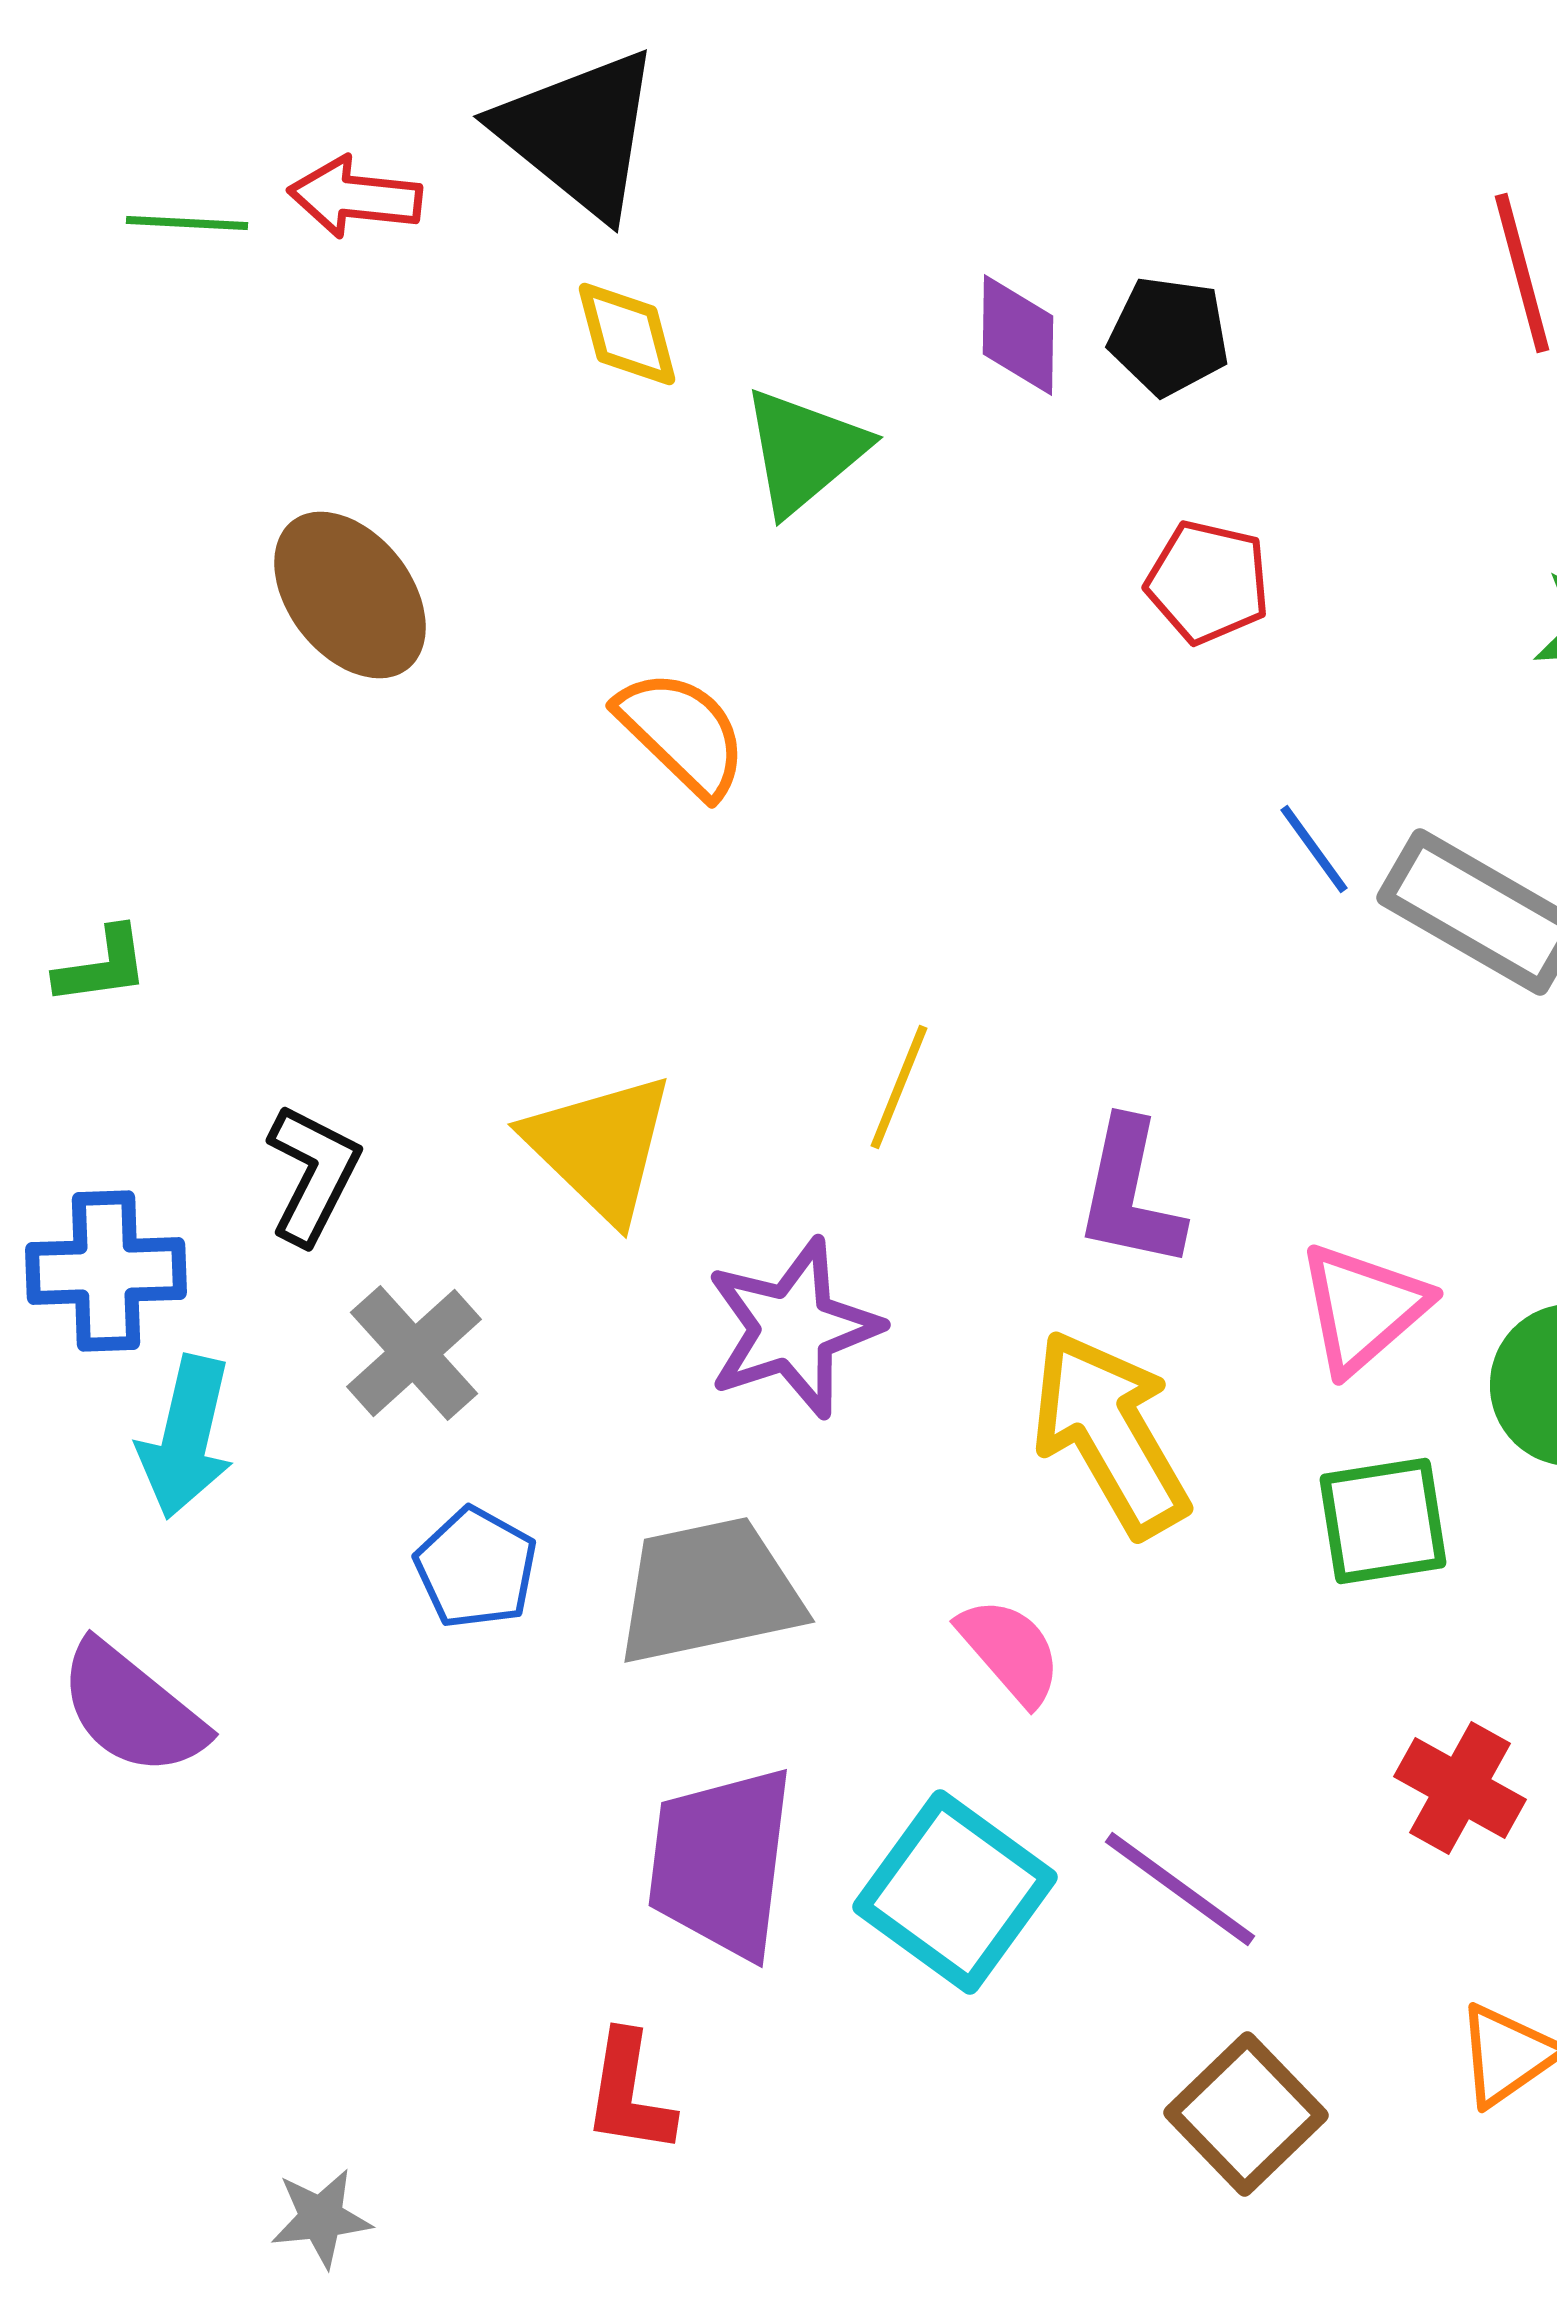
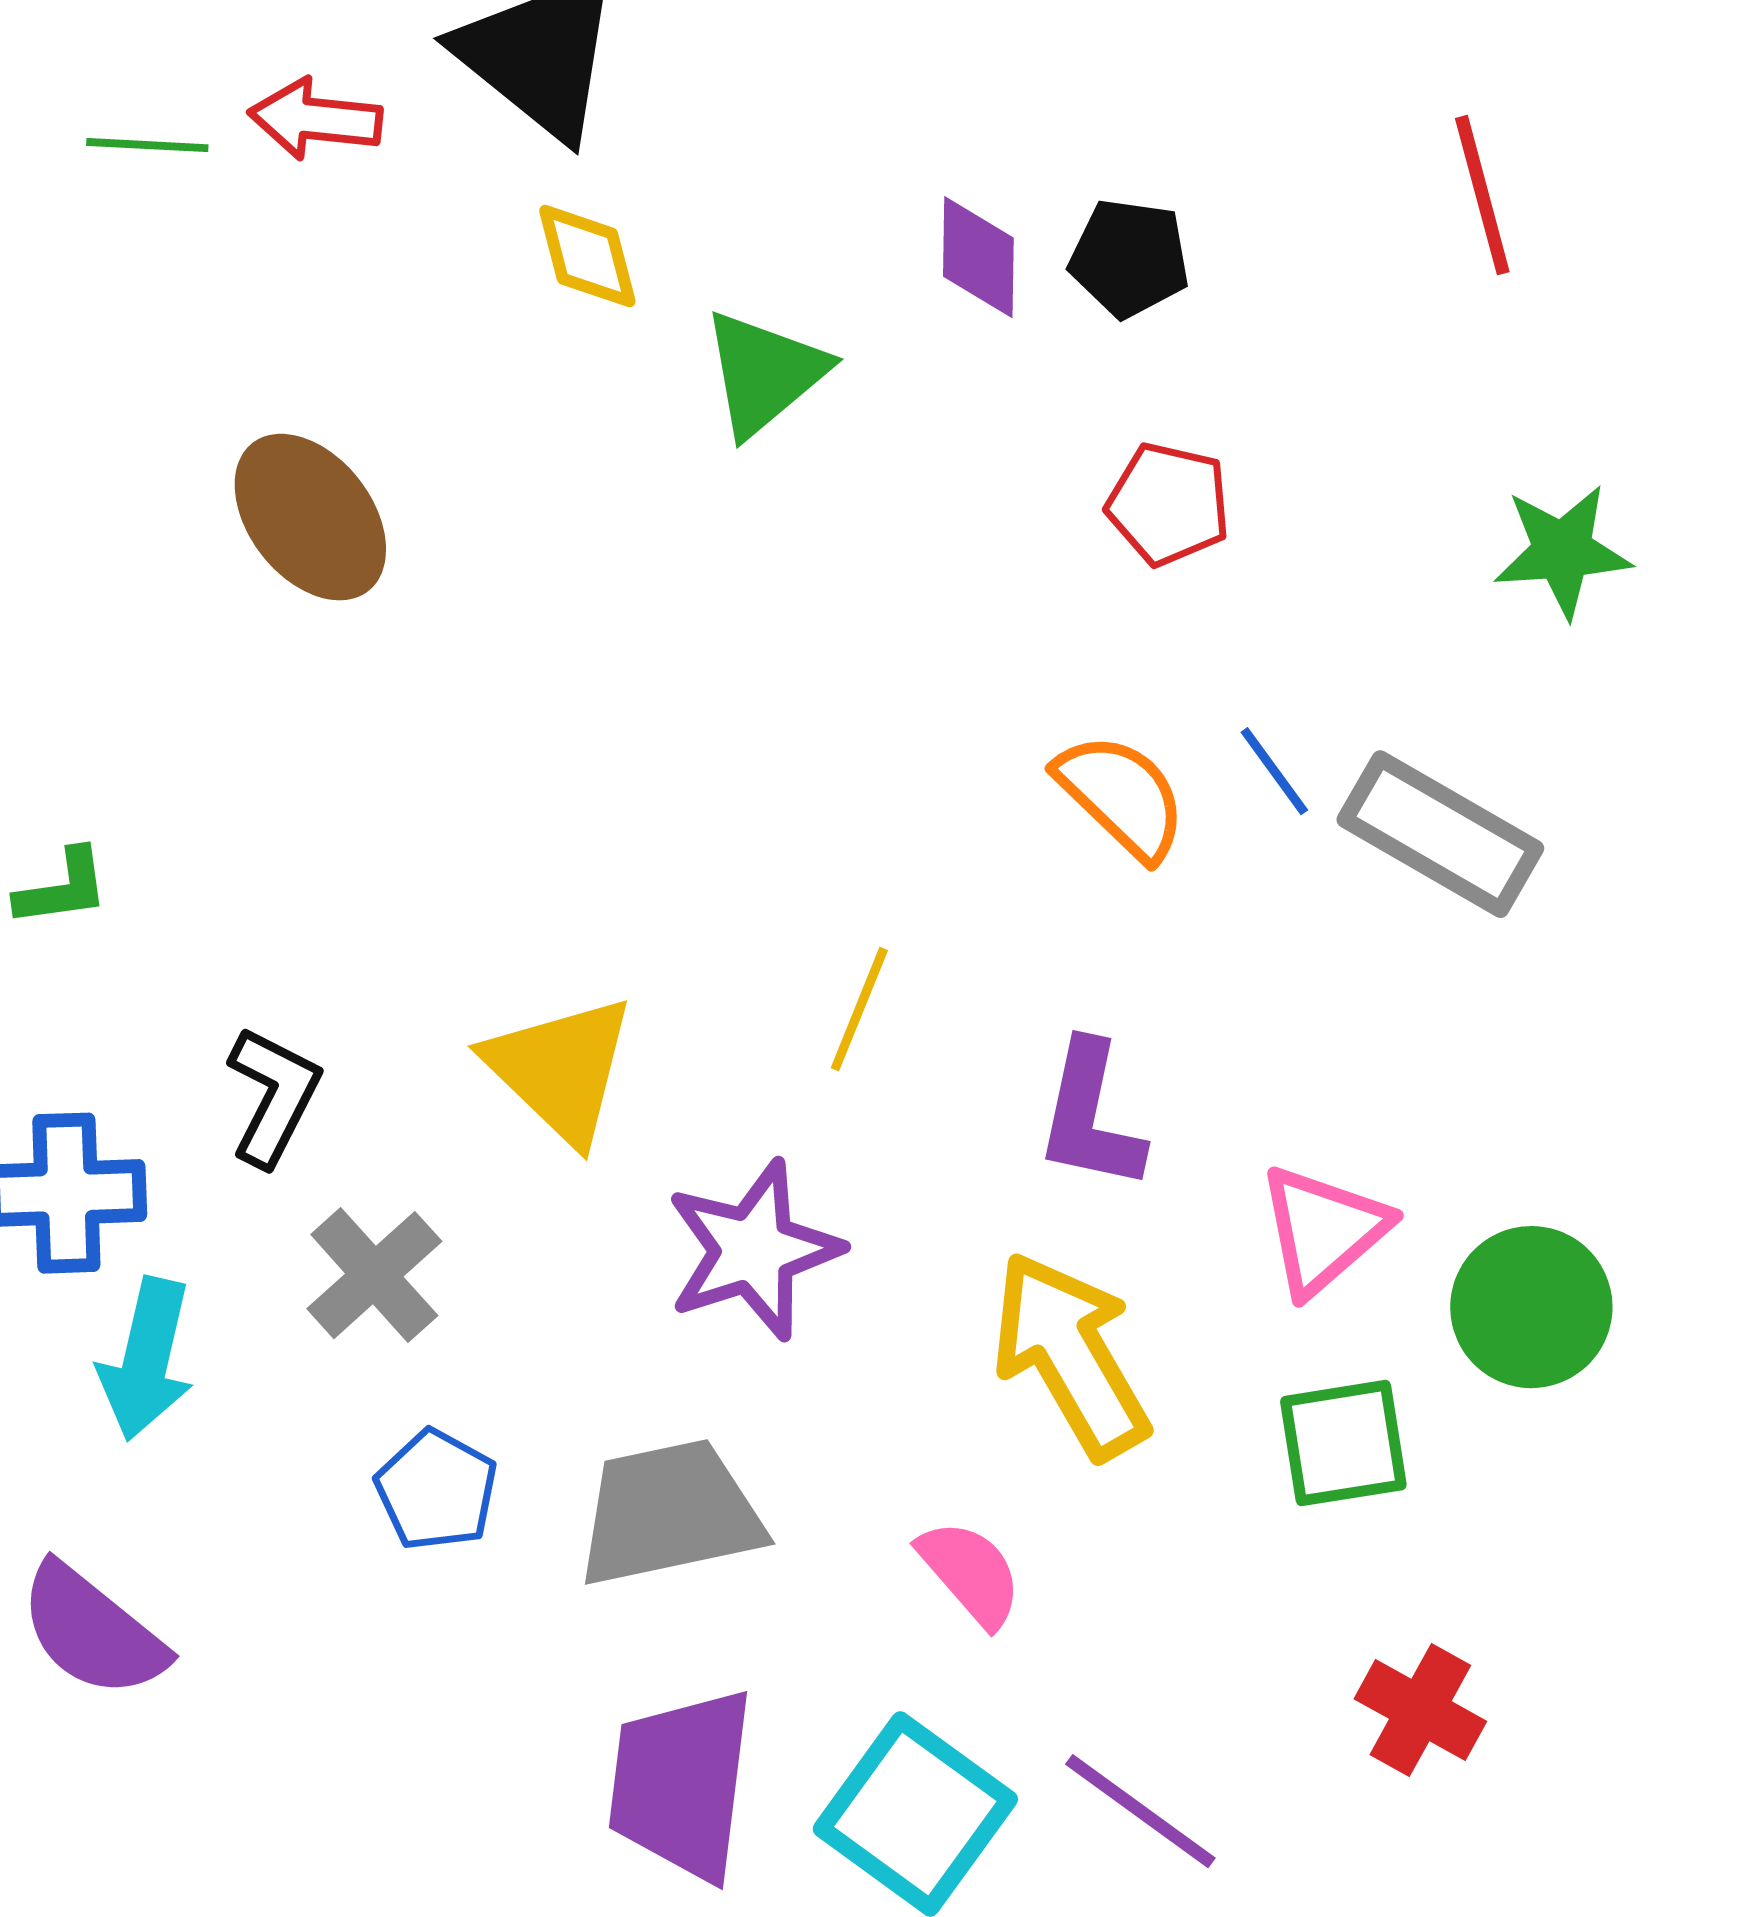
orange semicircle: (682, 733) -> (1121, 796), moved

